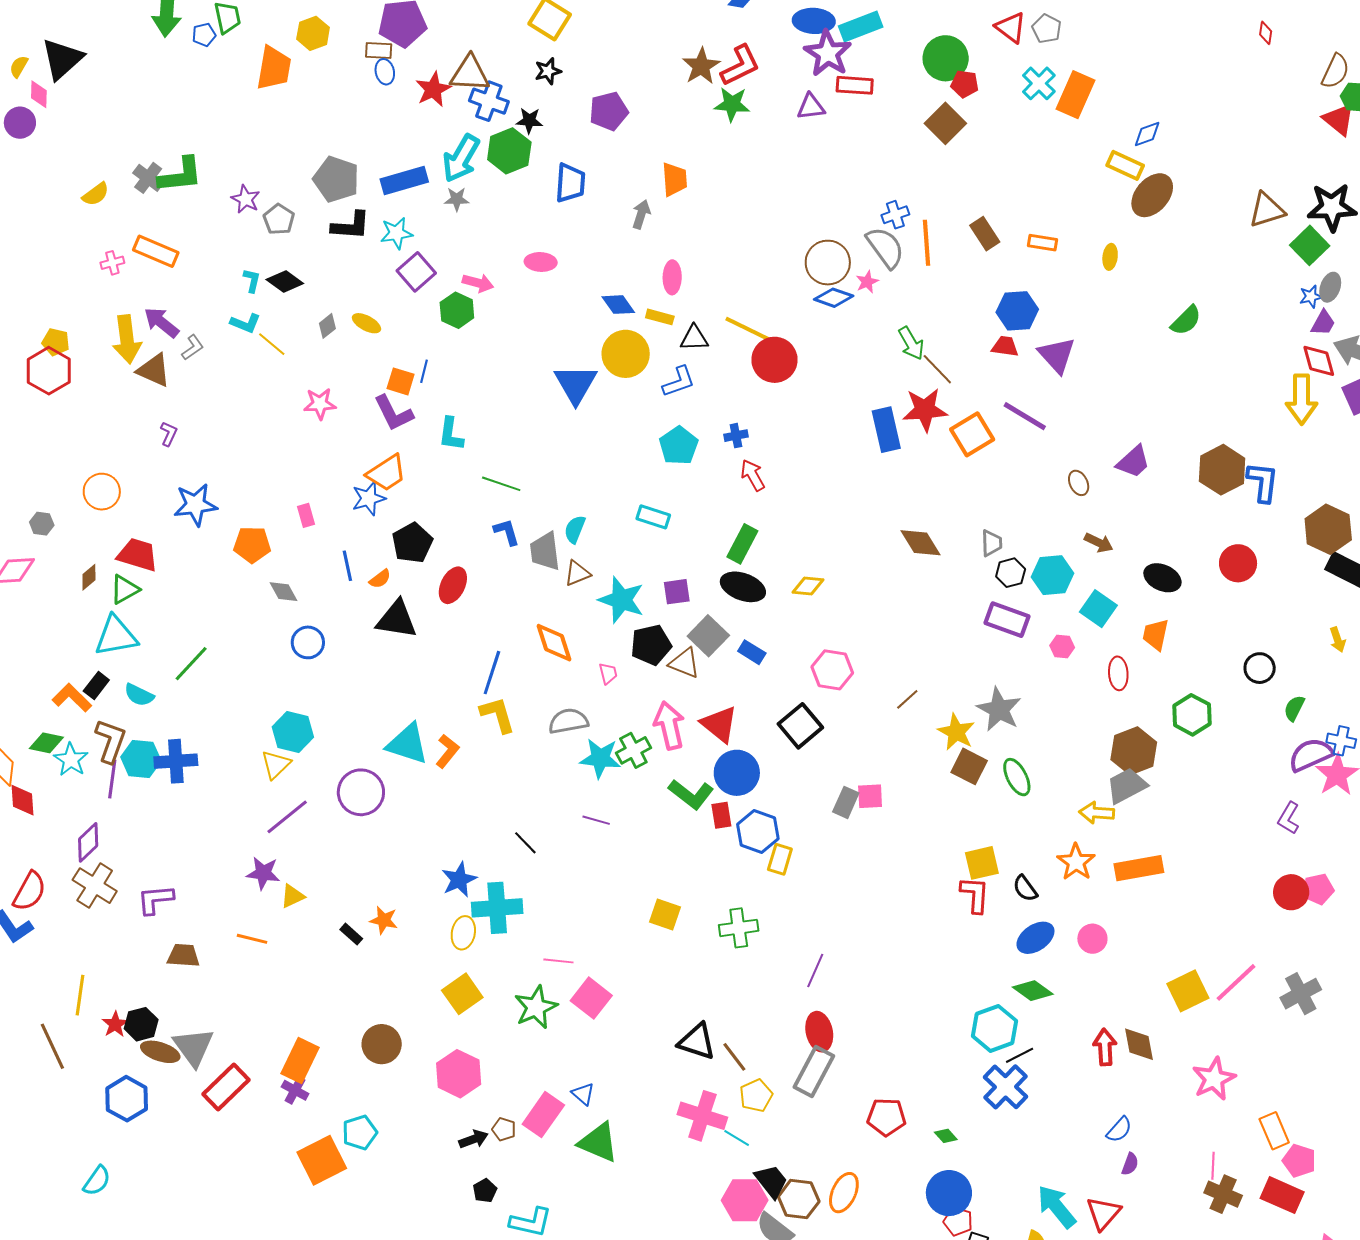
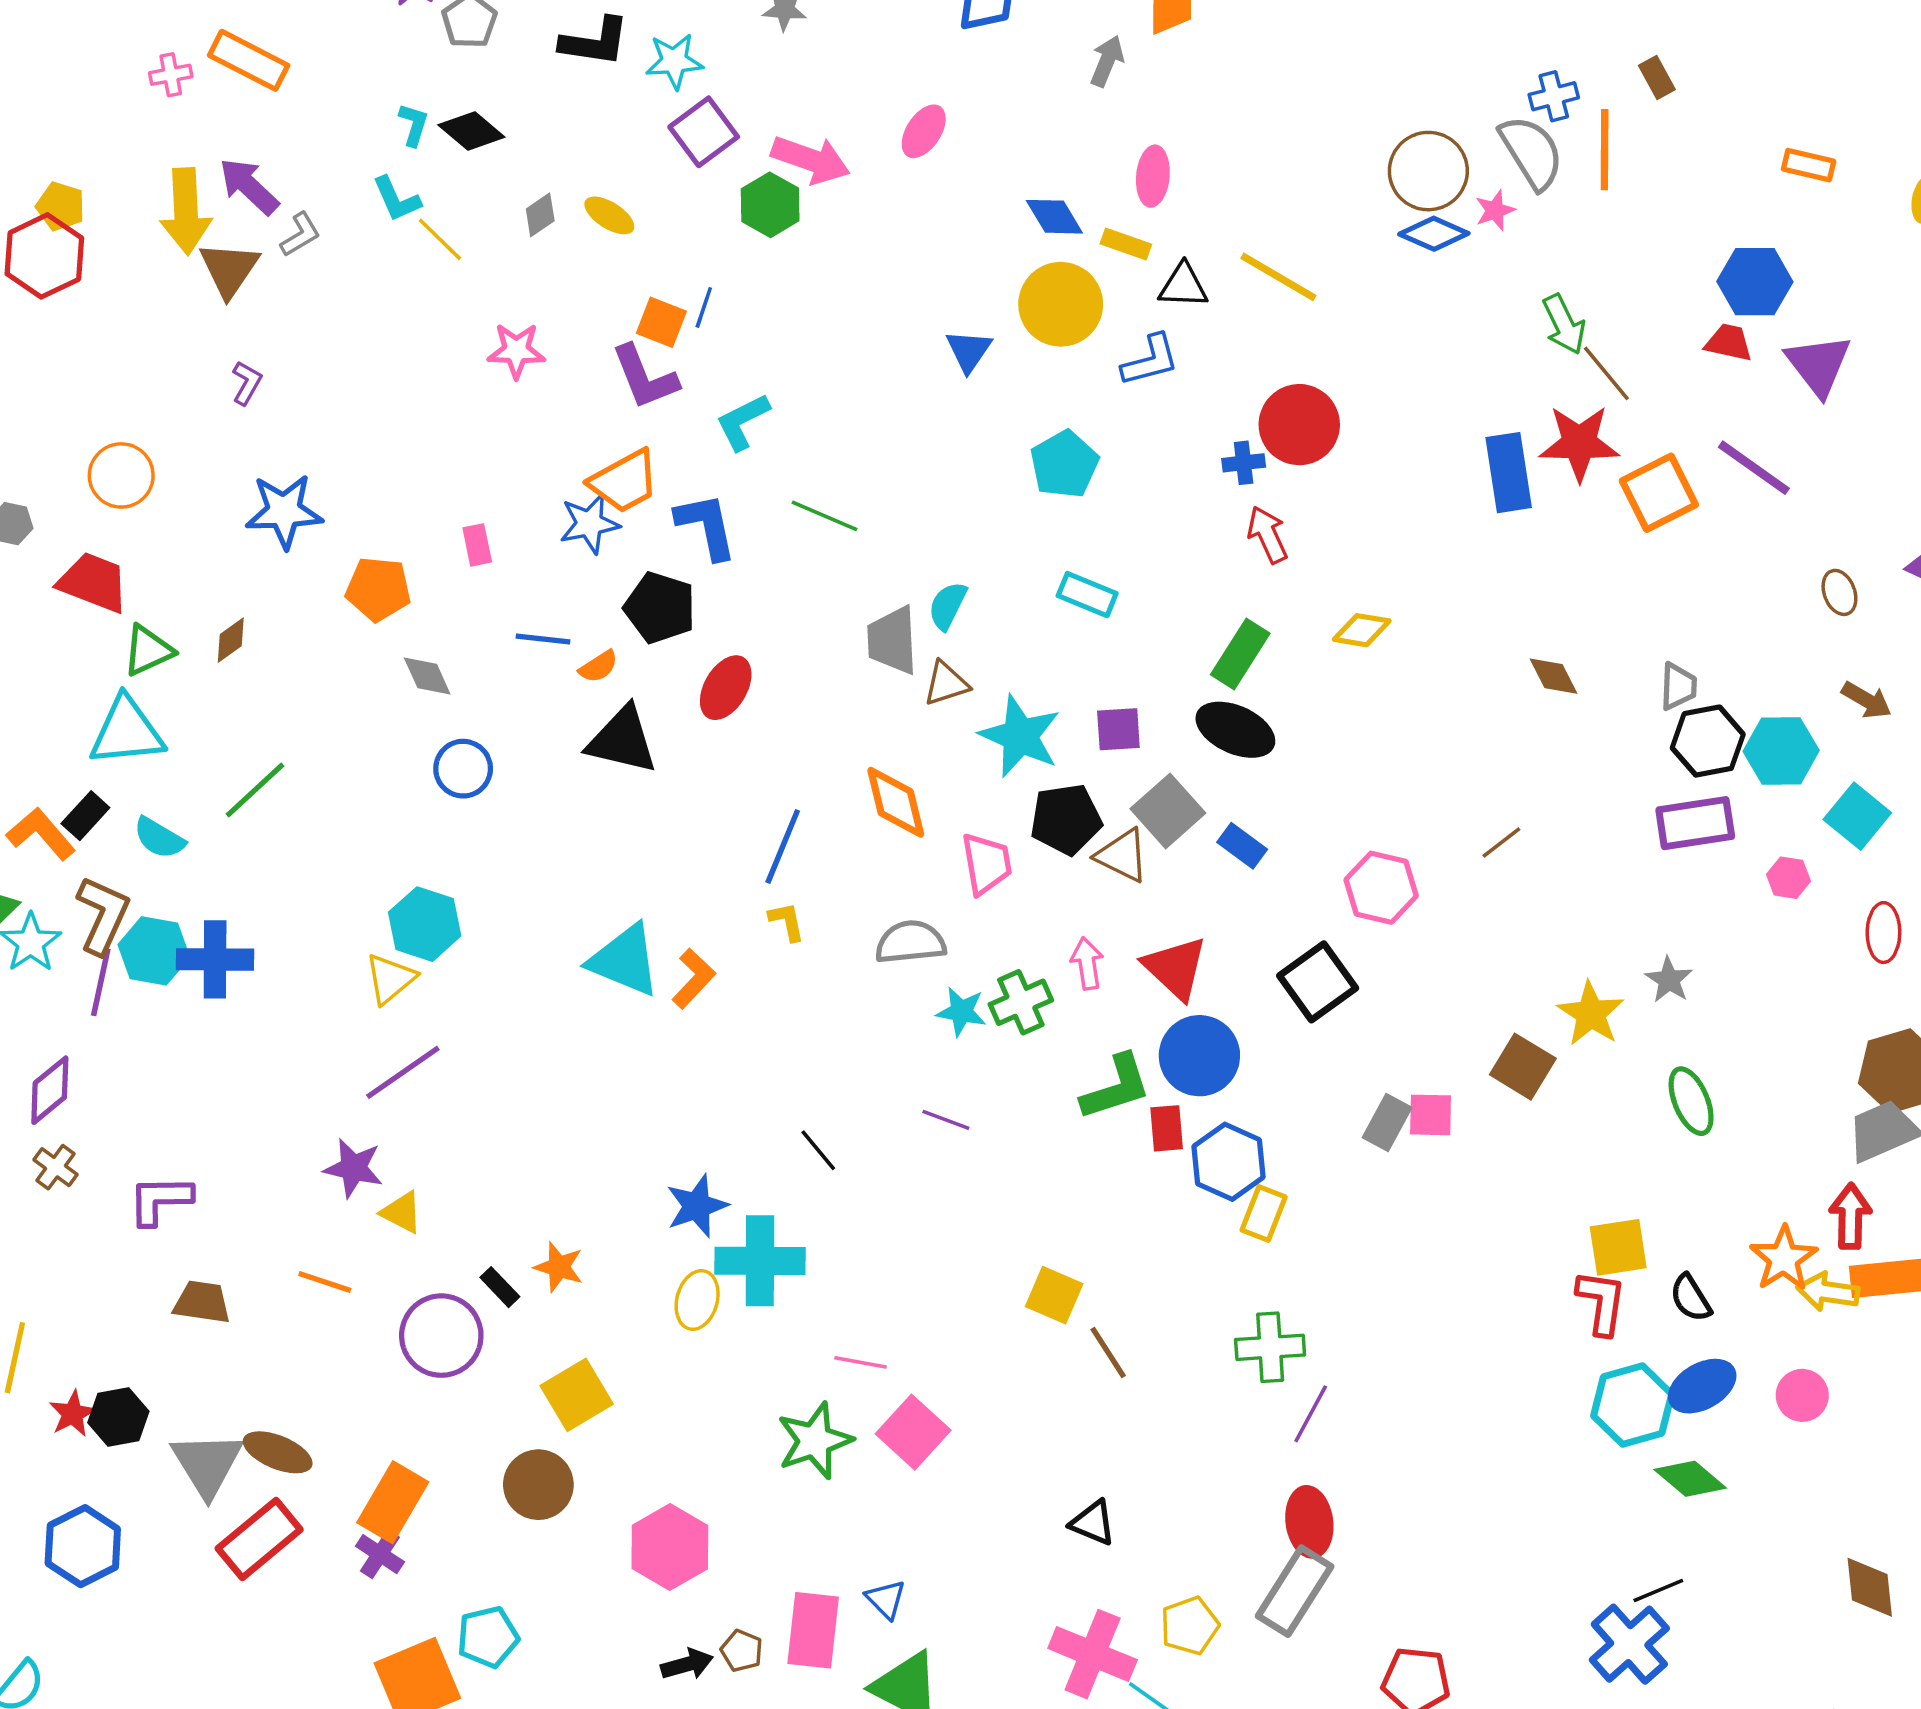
brown rectangle: (985, 234) -> (1657, 77), moved, size x0.7
pink ellipse: (541, 262) -> (924, 131), turned -64
pink arrow: (478, 283) -> (811, 160), size x1.4
cyan L-shape: (245, 323) -> (397, 199), turned 40
red circle: (774, 360) -> (1299, 425), moved
brown triangle: (154, 370) -> (229, 269), turned 36
blue triangle: (576, 384) -> (969, 351), size x0.6
cyan L-shape: (451, 434) -> (743, 422), turned 51
cyan pentagon: (679, 446) -> (1064, 464), moved
blue L-shape: (507, 532) -> (706, 526), moved, size x1.4
black pentagon: (412, 543) -> (660, 608), turned -30
brown diamond: (921, 543) -> (1554, 676), size x0.7
red trapezoid: (138, 555) -> (93, 582), moved
blue line: (347, 566) -> (543, 639), turned -76
black hexagon: (1011, 573) -> (1708, 741), size x1.4
brown diamond: (89, 577) -> (231, 640), moved
yellow diamond: (808, 586) -> (1362, 630), moved
purple rectangle: (1007, 620) -> (1695, 823), turned -33
pink trapezoid: (608, 673) -> (987, 864), size x1.6
brown line: (907, 699) -> (1501, 842), moved
gray star: (999, 709) -> (1669, 980), size x0.6
yellow L-shape: (498, 715) -> (787, 921), size x0.6
pink arrow: (669, 726) -> (1087, 963), size x0.6
cyan star: (600, 758) -> (961, 1012), size x0.7
brown square: (969, 766) -> (1523, 1067), moved
purple circle: (361, 792) -> (441, 1336), moved
green L-shape: (691, 794) -> (1116, 1087), turned -60
yellow arrow: (1097, 813) -> (1828, 1292), moved
brown cross: (95, 886) -> (56, 1167), size x0.6
yellow triangle: (292, 896) -> (402, 1212), turned 48
green cross: (739, 928) -> (1270, 1347), moved
yellow square: (462, 994) -> (577, 1395), moved
cyan hexagon: (994, 1028) -> (1633, 1405), moved
black triangle: (697, 1042) -> (1093, 1523), size x0.7
red arrow: (1105, 1047) -> (1850, 1216), moved
brown ellipse: (160, 1052) -> (278, 1452), moved
brown line: (734, 1057) -> (1108, 1352), moved
pink rectangle: (543, 1115) -> (813, 1630), turned -33

